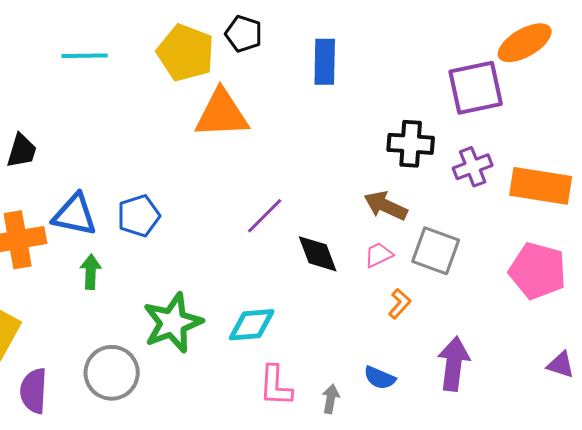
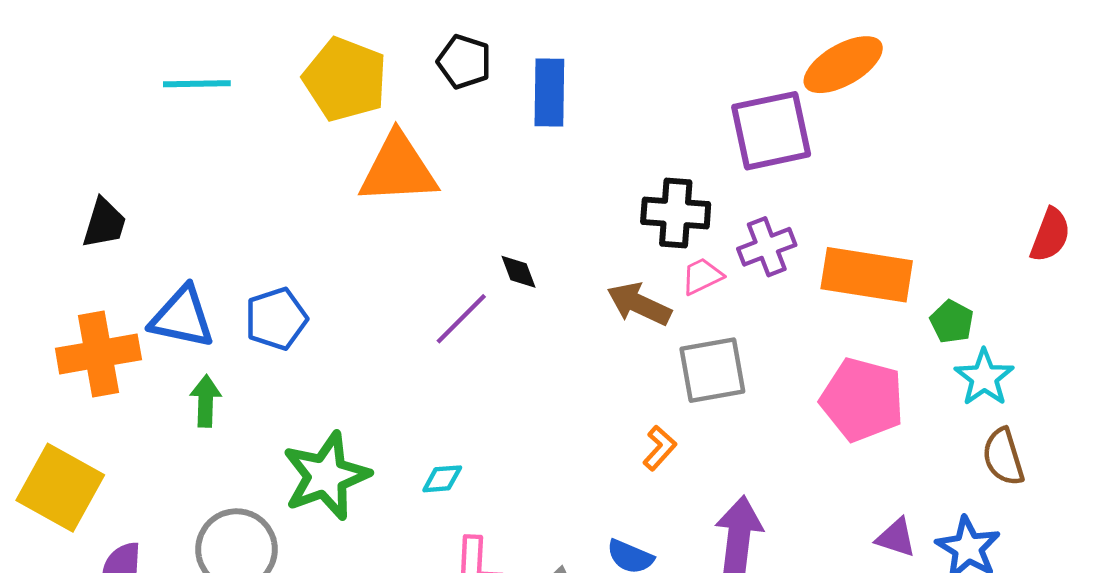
black pentagon: (244, 34) -> (464, 62), moved
gray square: (436, 251) -> (712, 370), turned -30
black diamond: (318, 254) -> (519, 272), moved, size x0.6
pink trapezoid: (379, 255) -> (702, 276), moved
cyan diamond: (252, 325) -> (442, 479), size x0.6

